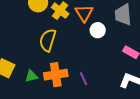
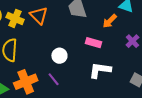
white circle: (98, 30) -> (59, 56), moved

